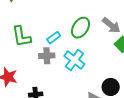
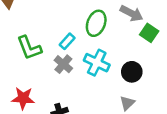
gray cross: (47, 56) -> (63, 64), turned -35
black circle: (111, 87) -> (132, 72), moved

